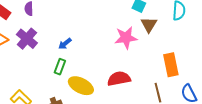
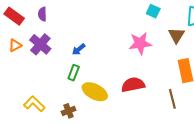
brown triangle: (149, 25) -> (176, 35), moved

